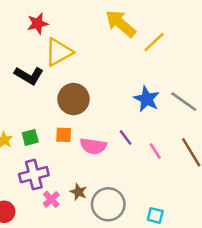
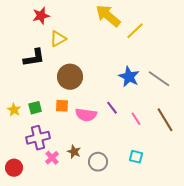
yellow triangle: (59, 52) -> (58, 39), size x0.7
black L-shape: (29, 76) -> (34, 58), turned -40
gray circle: (108, 204) -> (98, 162), size x0.7
cyan square: (155, 215) -> (136, 157), moved

